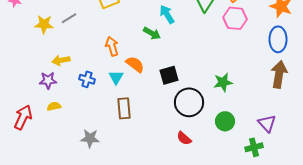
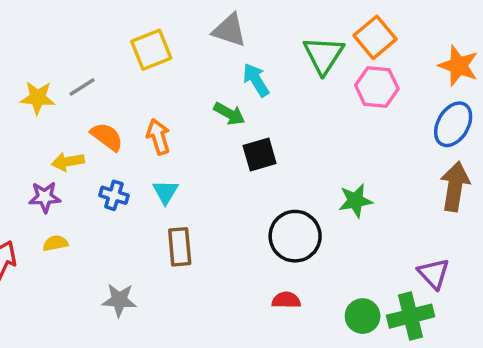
blue ellipse: (278, 39) -> (453, 124), turned 30
orange semicircle: (135, 64) -> (107, 137), moved
black square: (169, 75) -> (260, 154), moved
green circle: (225, 121) -> (363, 316), moved
red semicircle: (184, 138) -> (286, 300), turned 140
green cross: (254, 147) -> (411, 316), size x1.4

